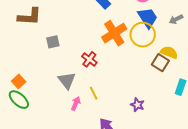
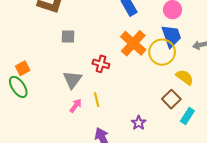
orange cross: (114, 33) -> (133, 43), turned -30
red cross: (89, 59) -> (101, 64), turned -35
brown square: (160, 63) -> (171, 99), moved

